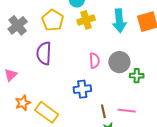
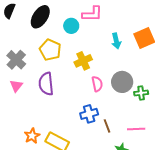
yellow cross: (86, 20) -> (83, 61), moved
cyan arrow: (119, 21) -> (116, 41), size x0.7
pink triangle: (11, 75) -> (16, 86), moved
brown line: (103, 111) -> (107, 126), moved

